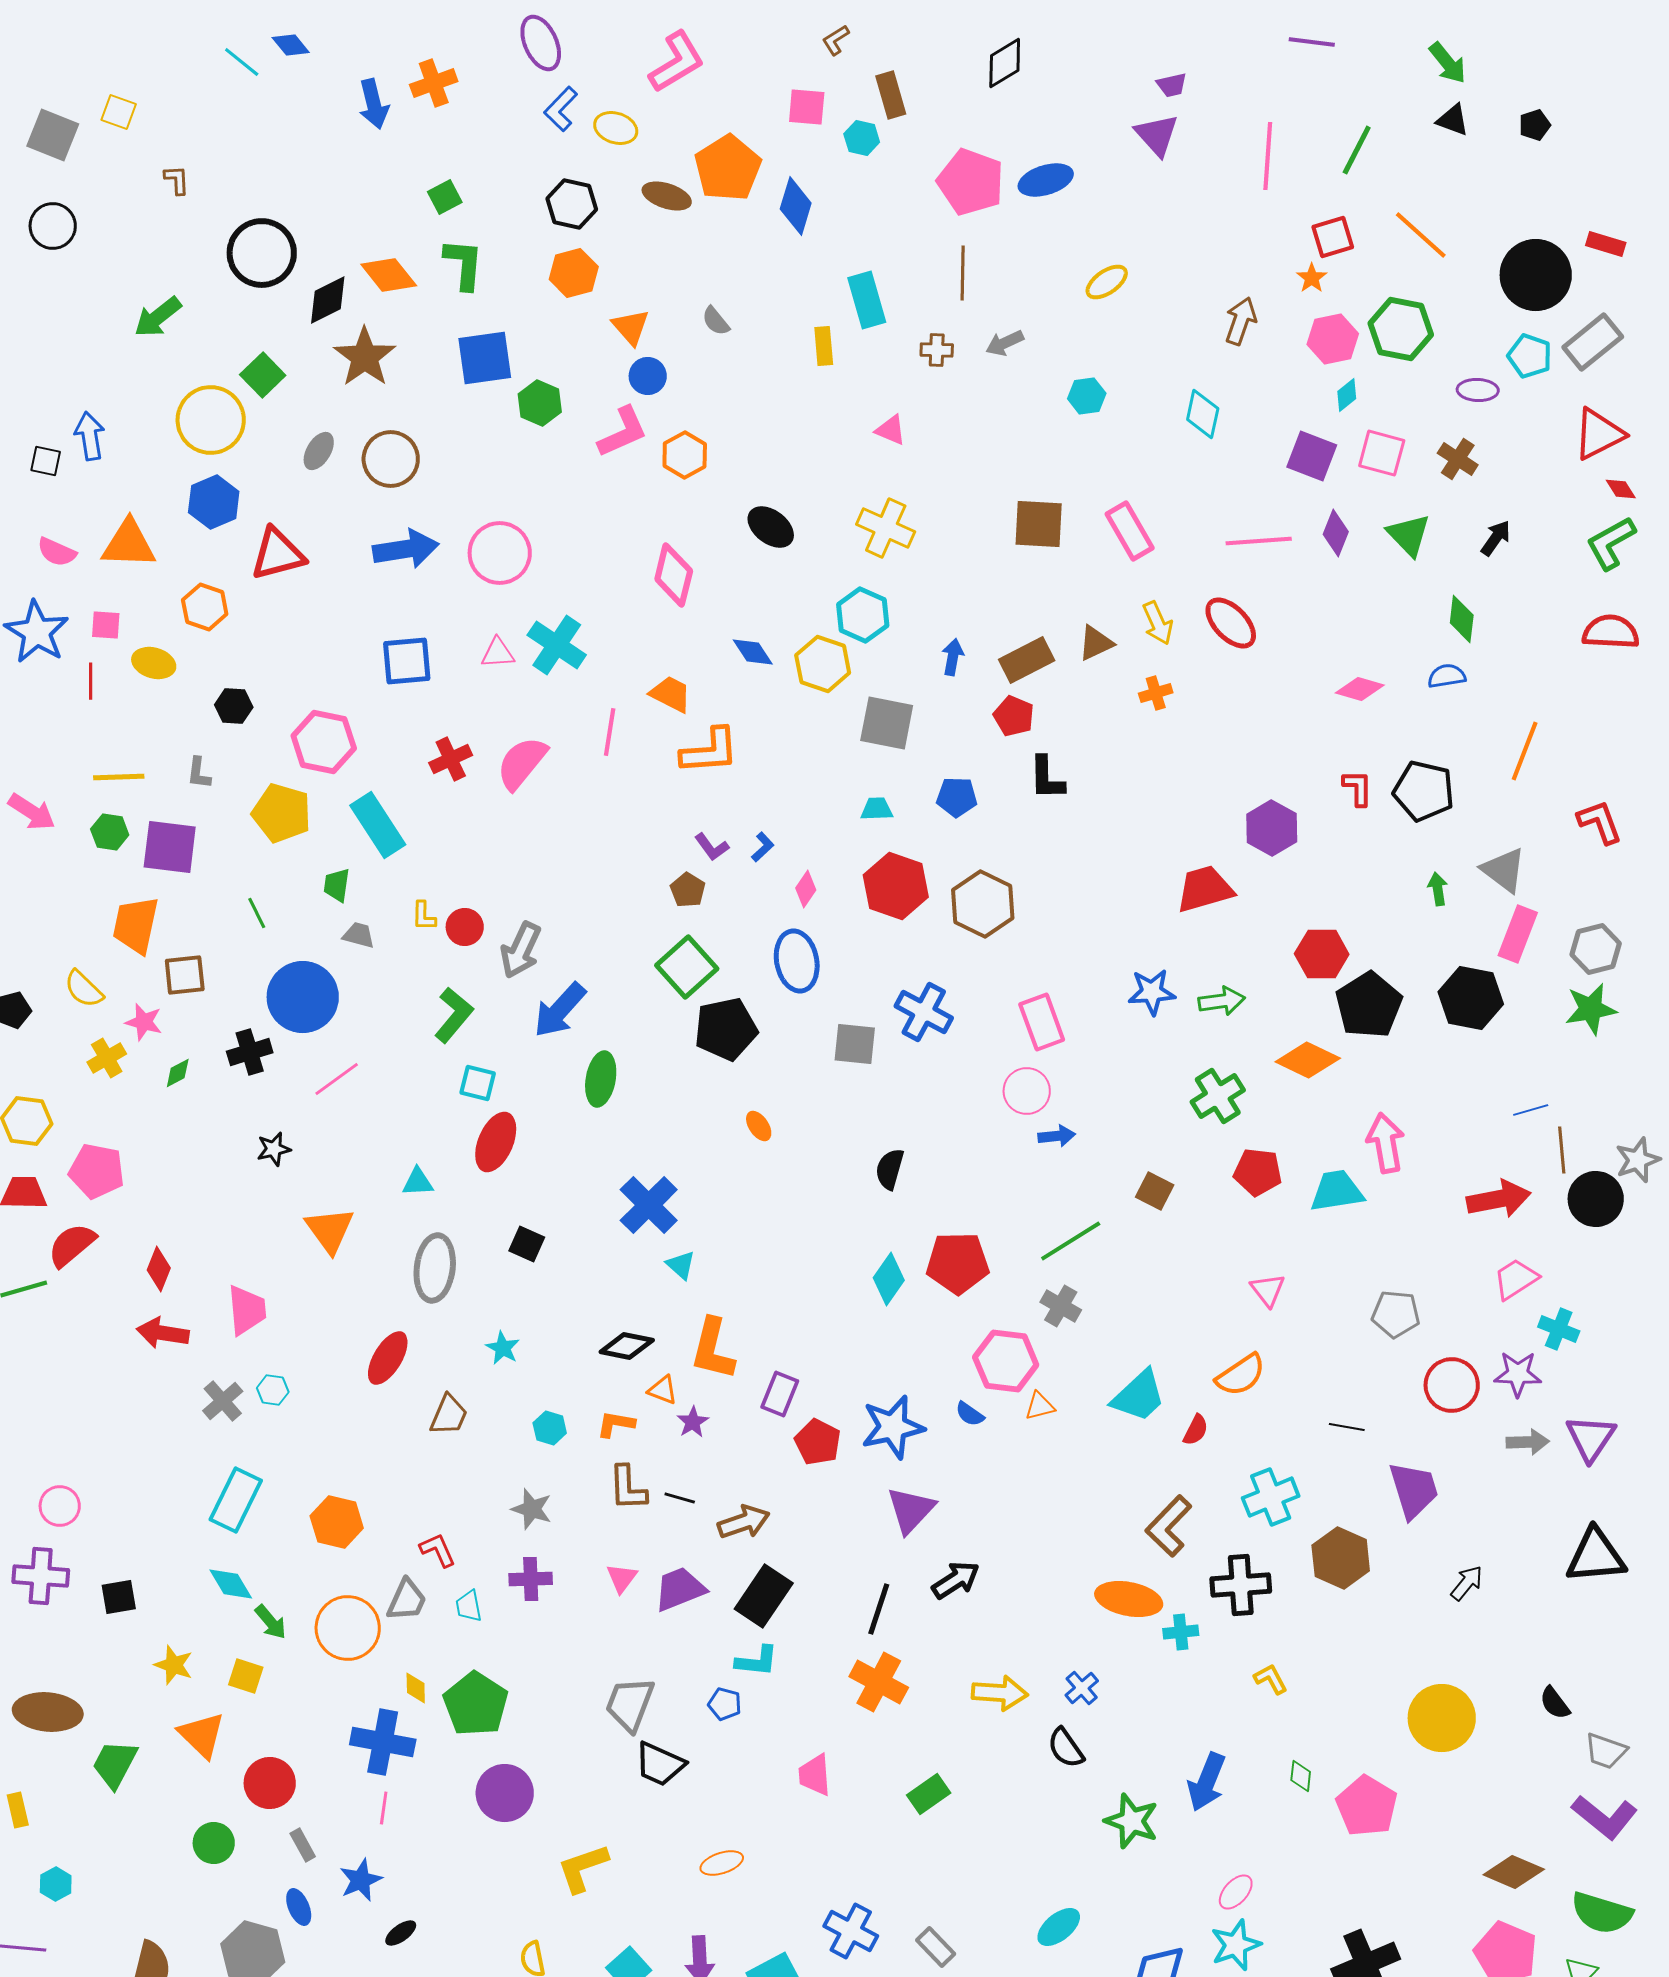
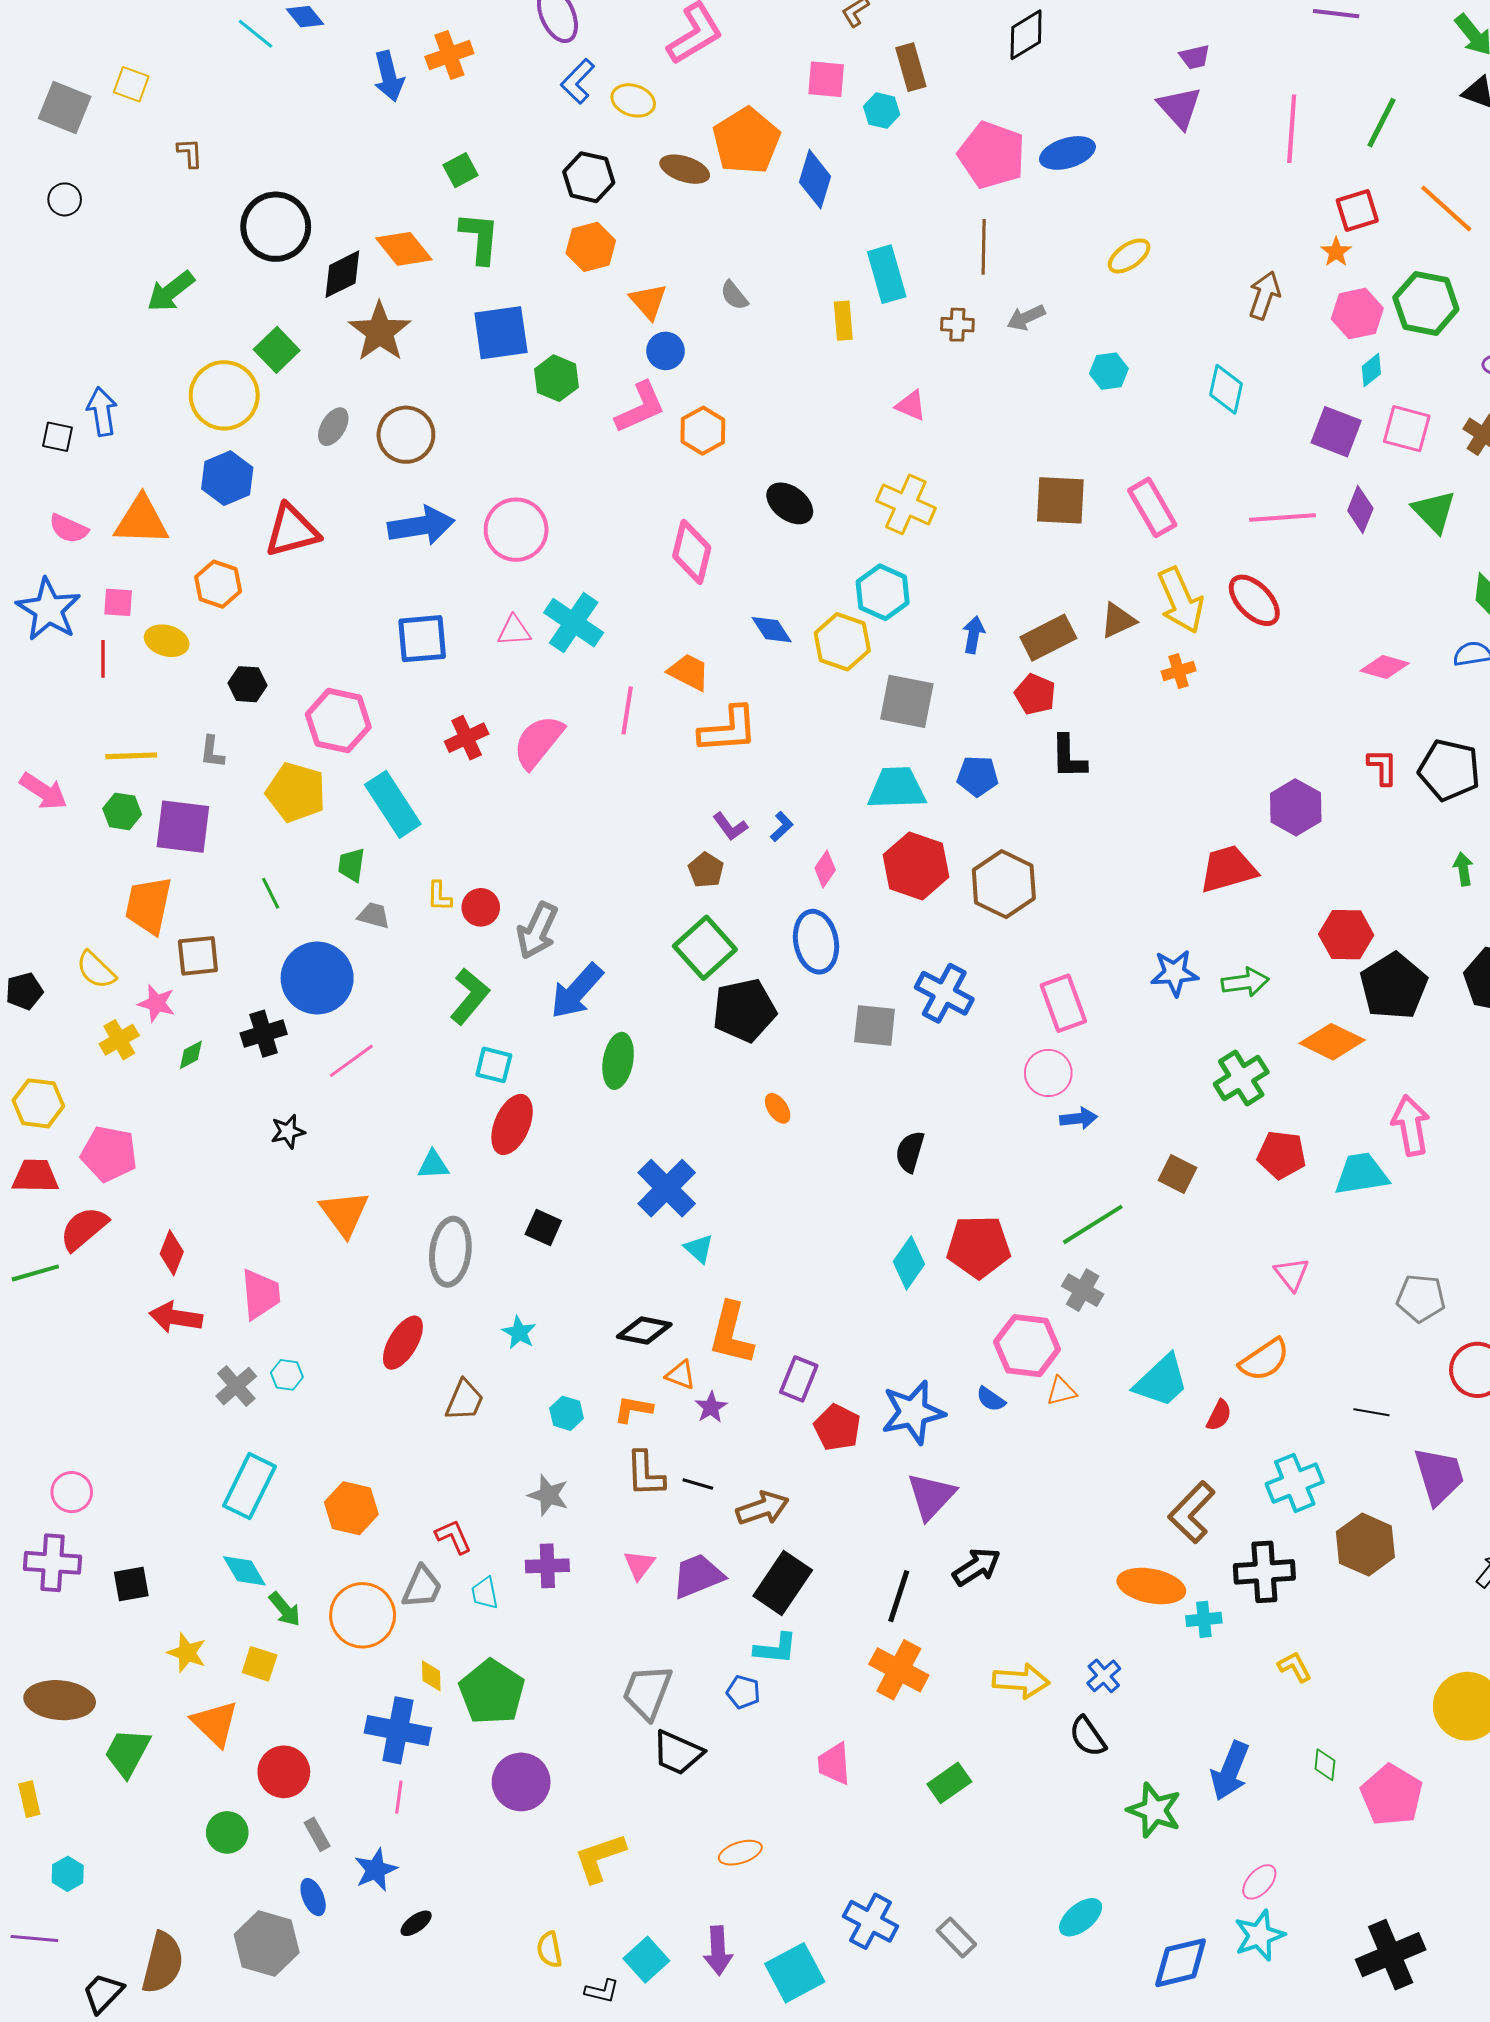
black circle: (53, 226) -> (65, 199), size x0.7
yellow arrow: (1158, 623) -> (1181, 600), size x1.5
cyan trapezoid: (877, 809) -> (897, 788), size x1.8

